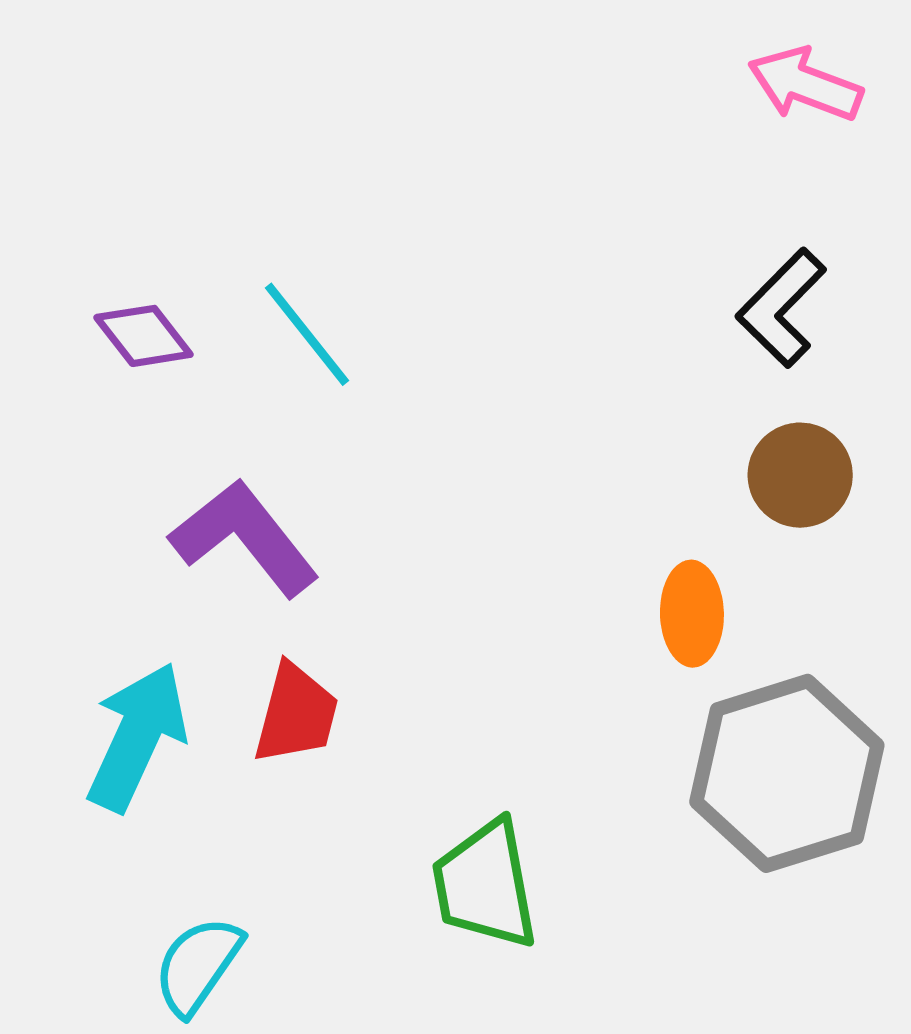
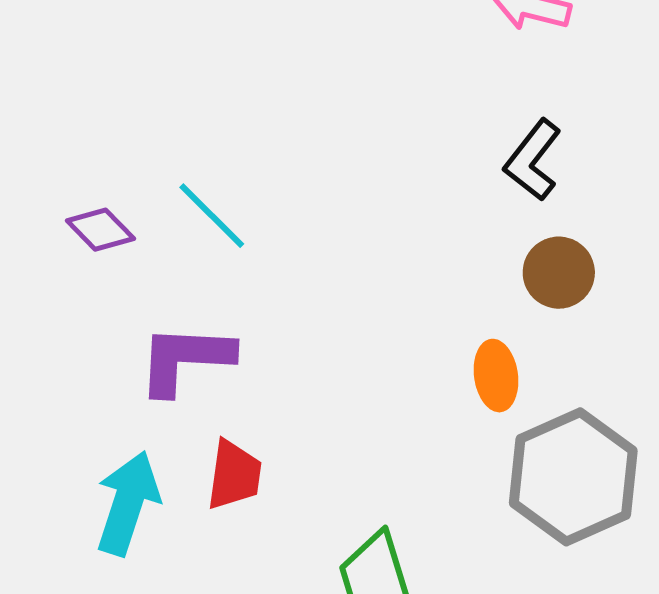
purple L-shape: (245, 538) -> (185, 359), turned -42

